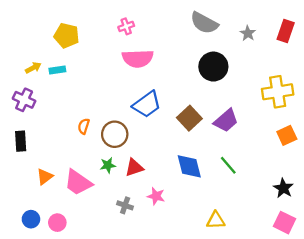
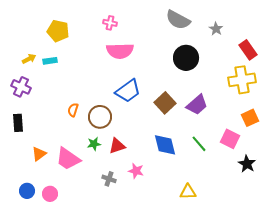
pink cross: (126, 26) -> (110, 23), turned 32
red rectangle: (286, 31) -> (248, 50), moved, turned -54
pink square: (285, 223) -> (230, 139), moved

